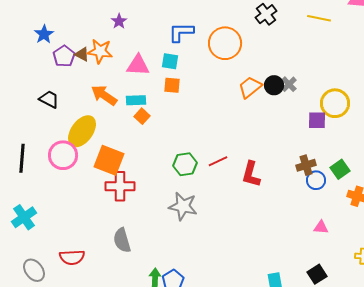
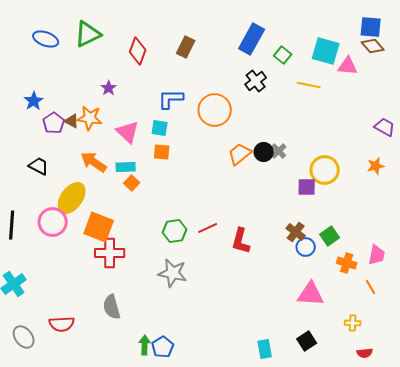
pink triangle: (138, 65) -> (128, 132), turned 40
brown cross: (306, 165) -> (296, 232), turned -36
pink triangle: (321, 227) -> (311, 294), size x1.8

